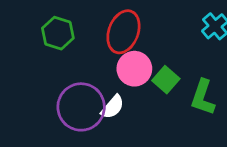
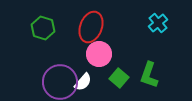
green square: (166, 80) -> (119, 78), moved

